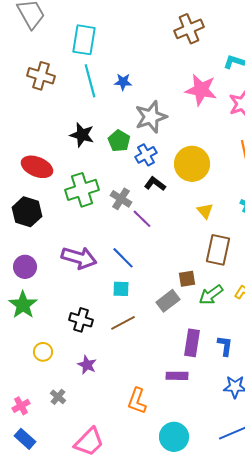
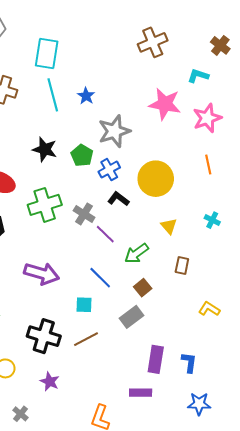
blue star: (123, 82) -> (86, 96), turned 30
brown rectangle: (218, 250) -> (182, 265), size x0.6
blue line: (123, 258) -> (100, 278), moved
brown square: (187, 279) -> (143, 288), moved, turned -30
green arrow: (211, 295) -> (137, 253), moved
black cross: (81, 320) -> (44, 336), size x1.4

